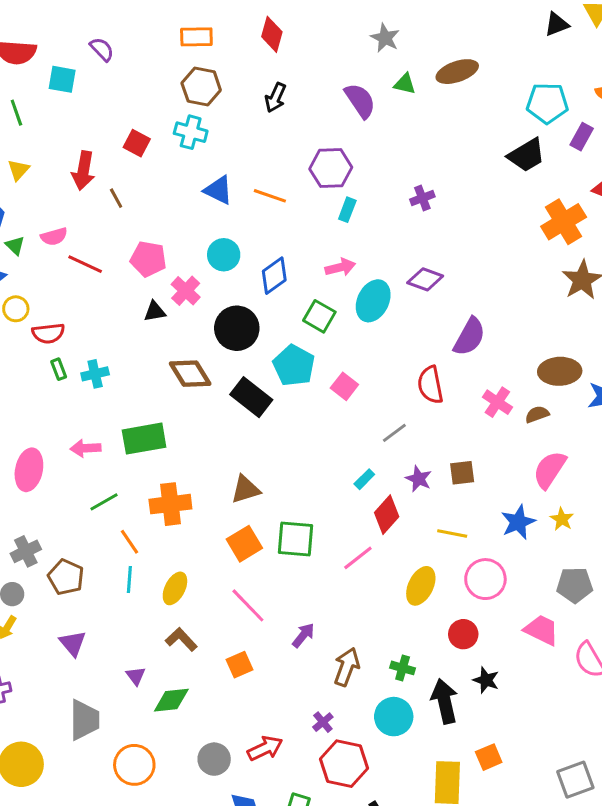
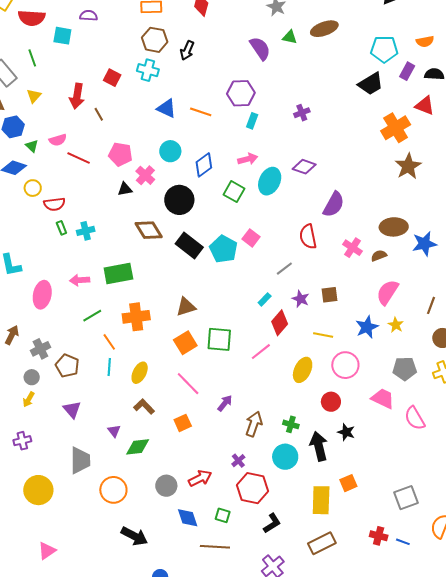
purple semicircle: (102, 49) -> (89, 16), turned -42
black arrow: (275, 98) -> (187, 50), moved
cyan pentagon: (294, 365) -> (223, 249), moved

